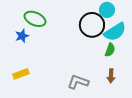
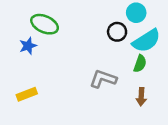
black circle: (92, 25) -> (117, 32), size x0.6
gray L-shape: (78, 82) -> (103, 79), moved

